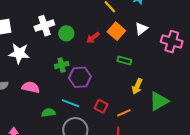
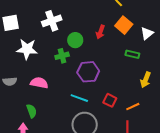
white triangle: (141, 29) -> (147, 33), moved
green circle: (66, 33) -> (75, 40), moved
red arrow: (93, 38) -> (100, 32), turned -32
green cross: (62, 65) -> (62, 56), moved
green semicircle: (48, 113) -> (32, 111), moved, turned 80

